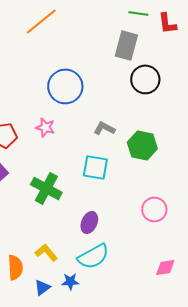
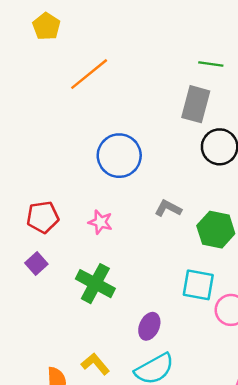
pink star: (45, 127) -> (100, 222), moved
cyan square: (95, 167) -> (198, 285), moved

